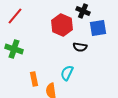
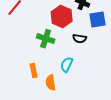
green cross: (14, 49) -> (46, 39), moved

